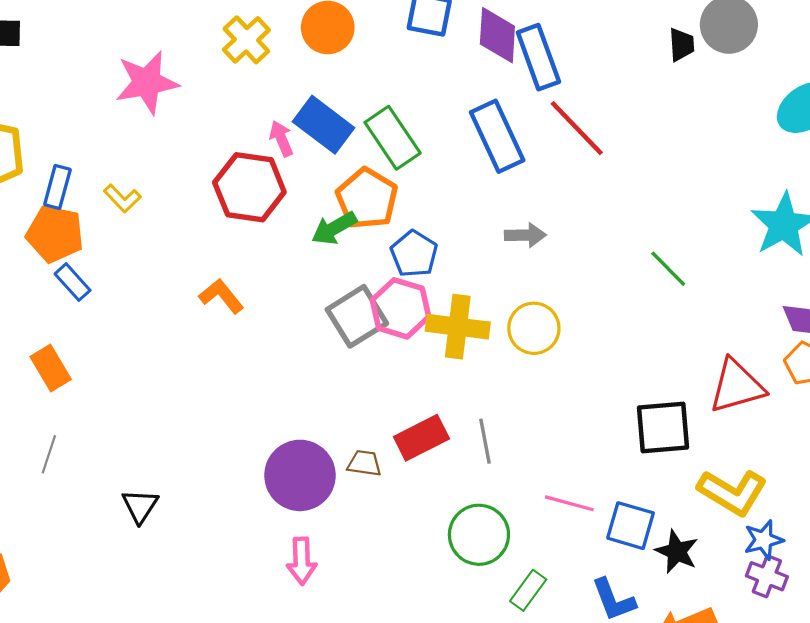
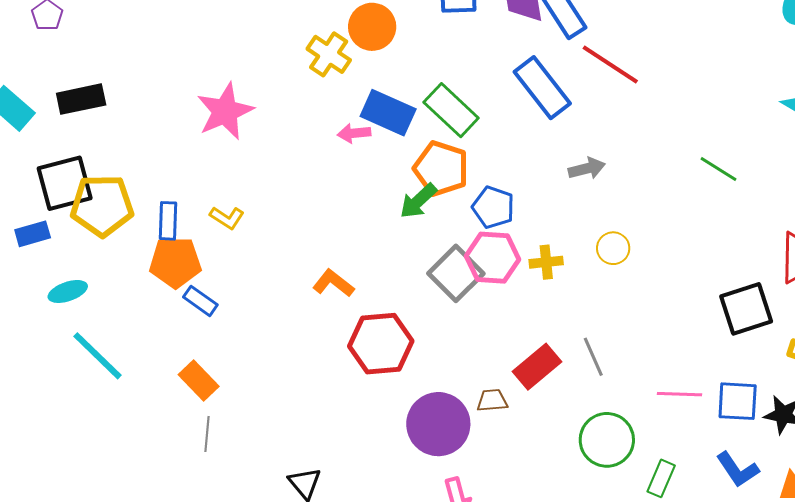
yellow cross: (246, 40) -> (329, 54), moved
pink arrow: (281, 138) -> (354, 133), turned -60
red hexagon: (249, 187) -> (381, 344), moved
yellow cross: (458, 327) -> (546, 262), size x0.6
yellow circle: (534, 328) -> (613, 248), size x0.7
gray line: (49, 454) -> (207, 434), moved

